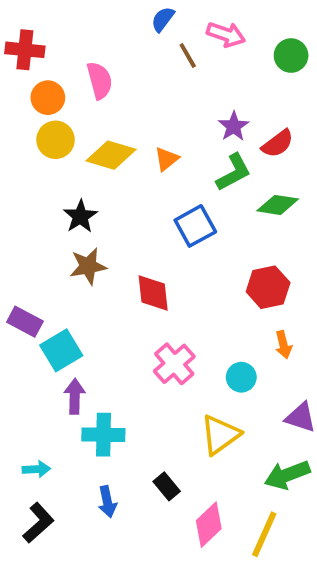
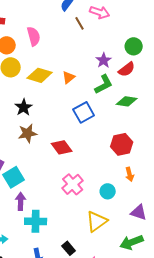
green circle: (291, 56) -> (134, 46), moved
red diamond: (153, 293) -> (62, 147), turned -30

